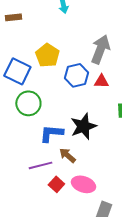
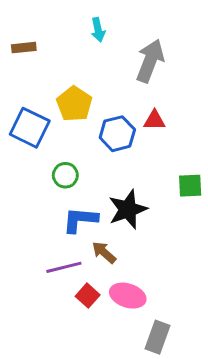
gray arrow: (100, 49) -> (150, 61), moved
red triangle: (101, 81) -> (154, 120), moved
green circle: (28, 103) -> (65, 175), moved, size x0.7

